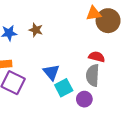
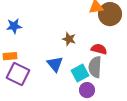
brown star: (36, 30) -> (69, 39), moved
cyan square: (64, 88) -> (80, 73), moved

